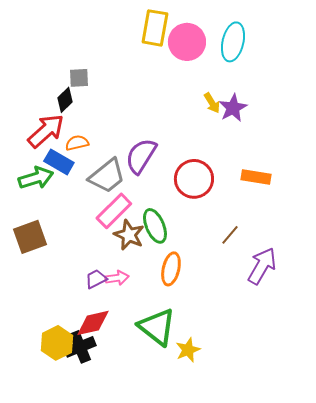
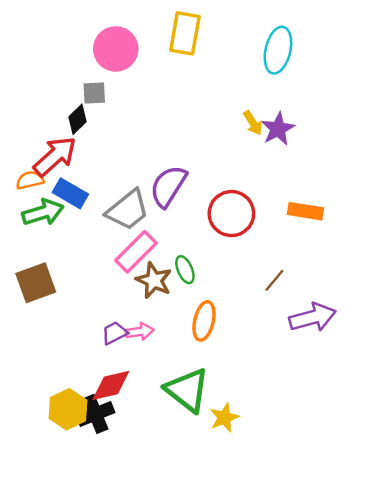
pink circle: (187, 42) -> (116, 49), moved
orange semicircle: (77, 143) -> (30, 180), moved
green ellipse: (155, 226) -> (185, 270), size x0.7
purple arrow: (262, 266) -> (313, 317), turned 45

